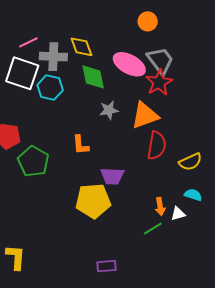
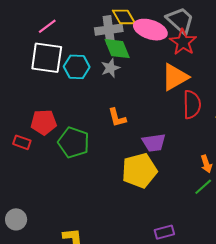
yellow diamond: (81, 47) -> (124, 17), moved
gray cross: (53, 57) -> (109, 30), moved
gray star: (109, 110) -> (110, 68), moved

